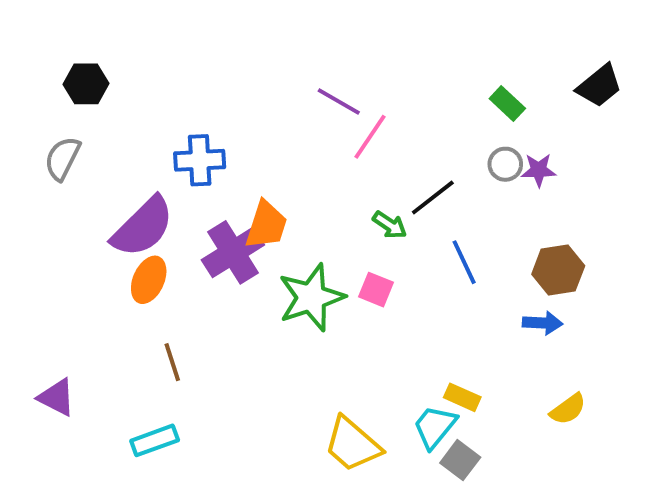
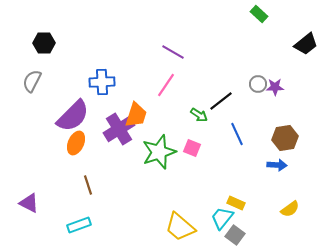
green rectangle: (507, 103) -> (259, 14), moved
pink line: (370, 137) -> (166, 85), moved

